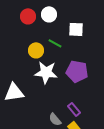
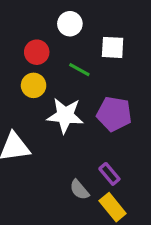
red circle: (28, 16) -> (37, 52), moved
yellow circle: (36, 50) -> (34, 85), moved

